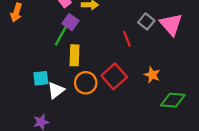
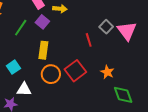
green line: (61, 36) -> (21, 28), moved
cyan square: (41, 78) -> (13, 67), turned -32
white triangle: (56, 90) -> (24, 89), moved, turned 35
green diamond: (173, 100) -> (123, 95), turned 60

